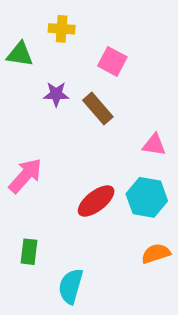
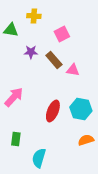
pink square: (112, 61) -> (62, 34), turned 35
pink triangle: (154, 145) -> (73, 70), moved
red ellipse: (96, 201) -> (53, 111), turned -30

